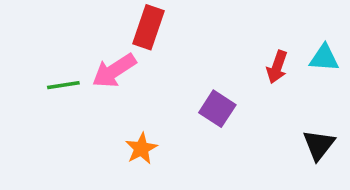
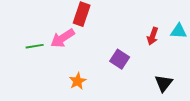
black triangle: (319, 145) -> (164, 83), moved

